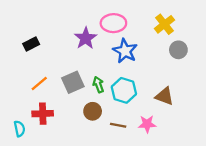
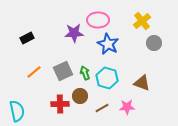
purple star: (86, 38) -> (74, 33), turned 30
red cross: (43, 114) -> (60, 104), moved
brown line: (118, 125) -> (102, 108), turned -40
cyan semicircle: (19, 129) -> (17, 111), size x1.5

